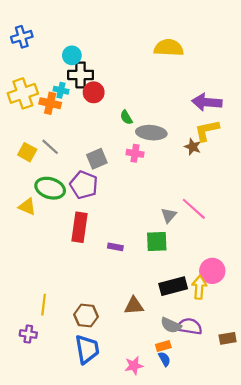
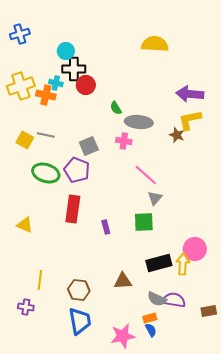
gray line: (50, 147) -> (46, 135), turned -30
yellow triangle: (27, 207) -> (25, 225), moved
pink line: (194, 209) -> (146, 175), moved
purple rectangle: (115, 247) -> (106, 227), turned 64
pink star: (134, 366) -> (123, 336), size x1.4

